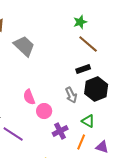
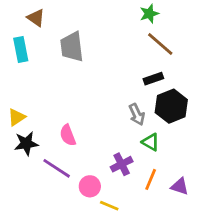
gray trapezoid: (24, 46) -> (72, 47), turned -140
pink semicircle: (29, 97) -> (68, 135), moved
pink circle: (44, 111) -> (90, 186), moved
green triangle: (88, 121) -> (151, 142), moved

